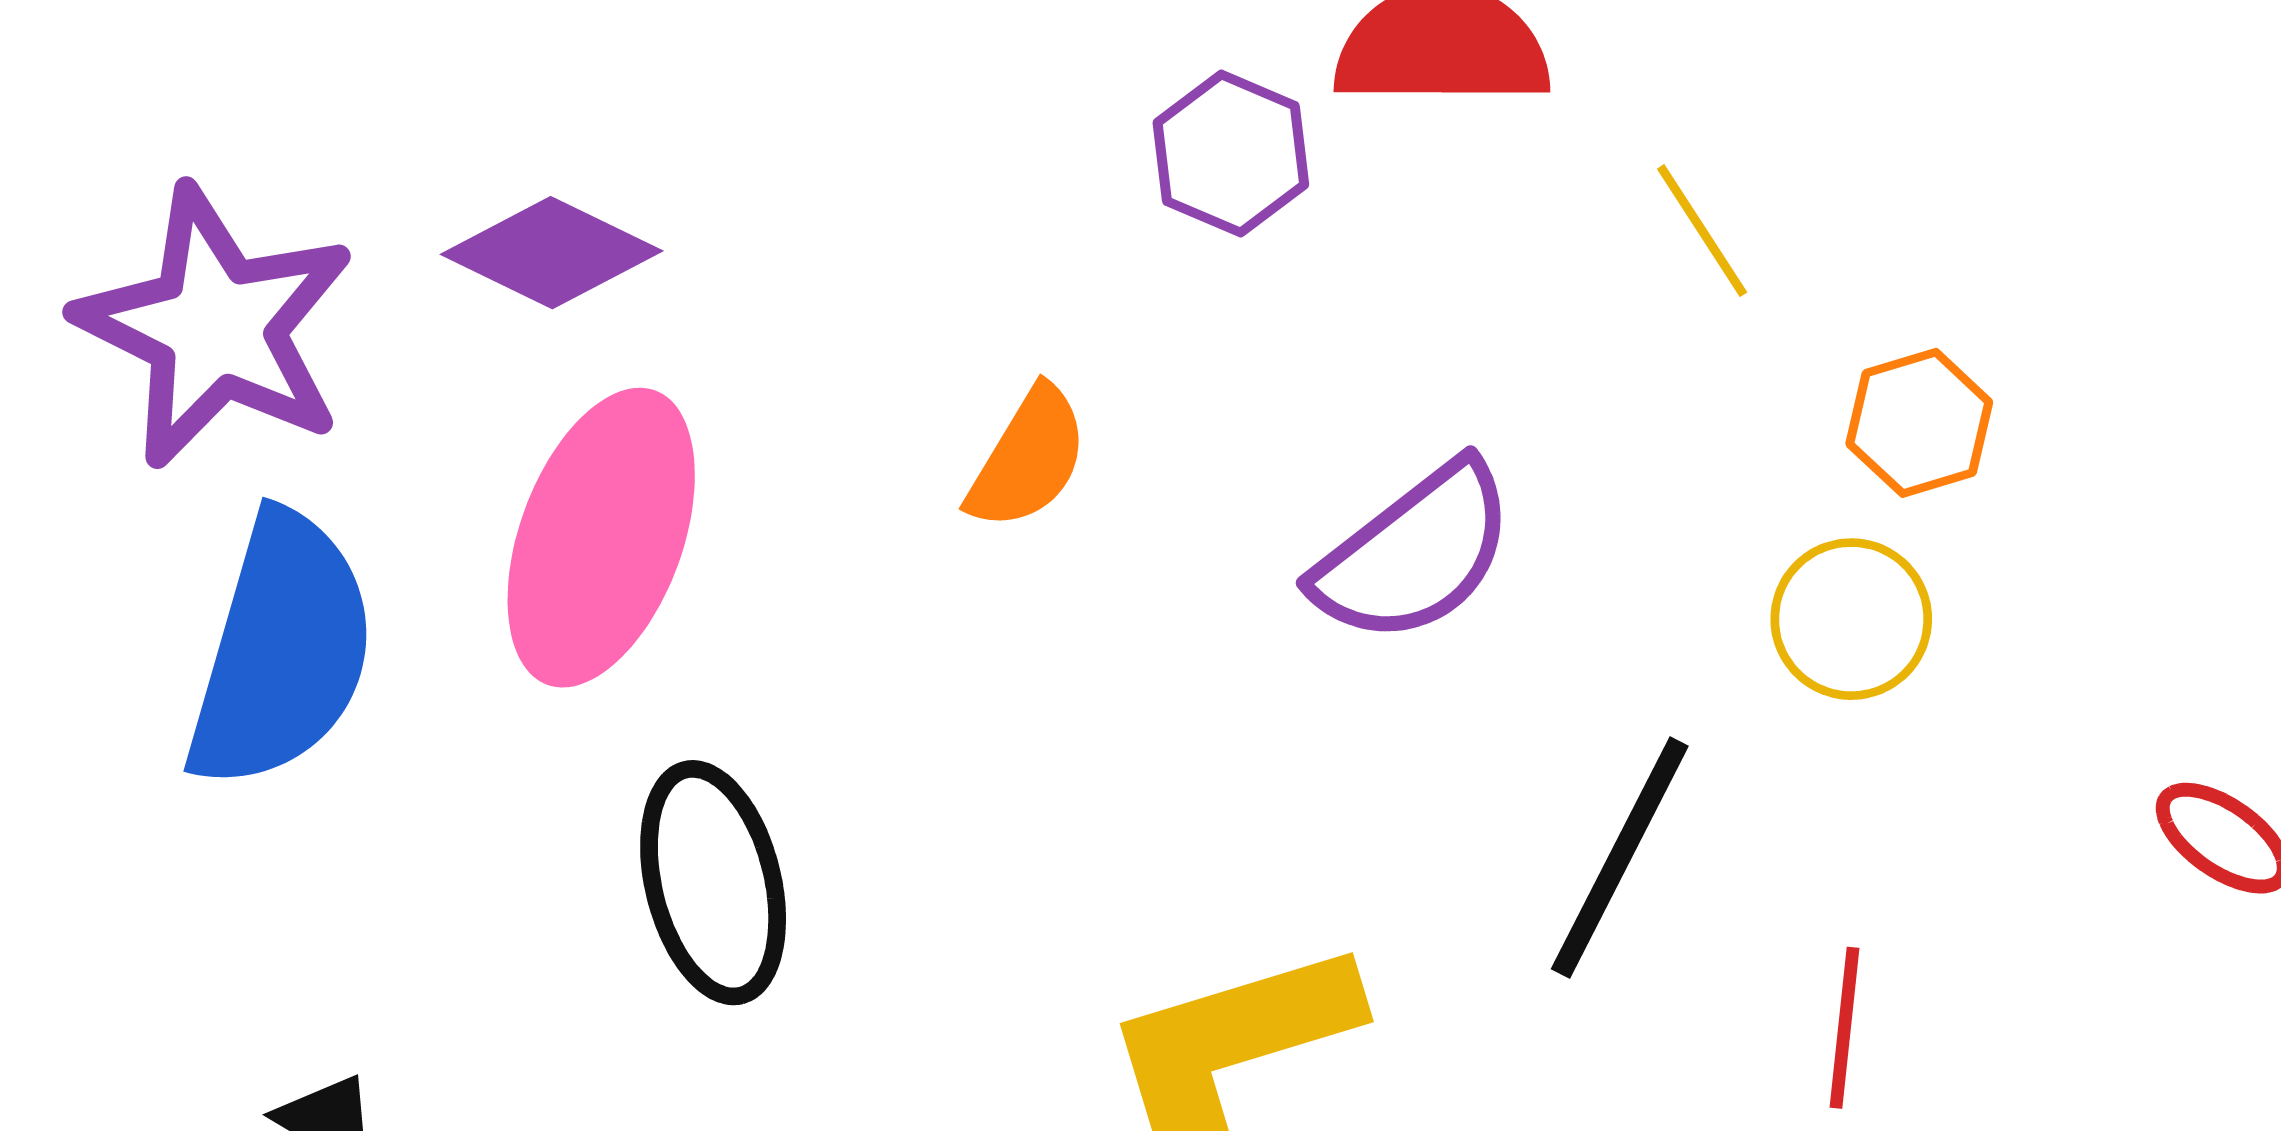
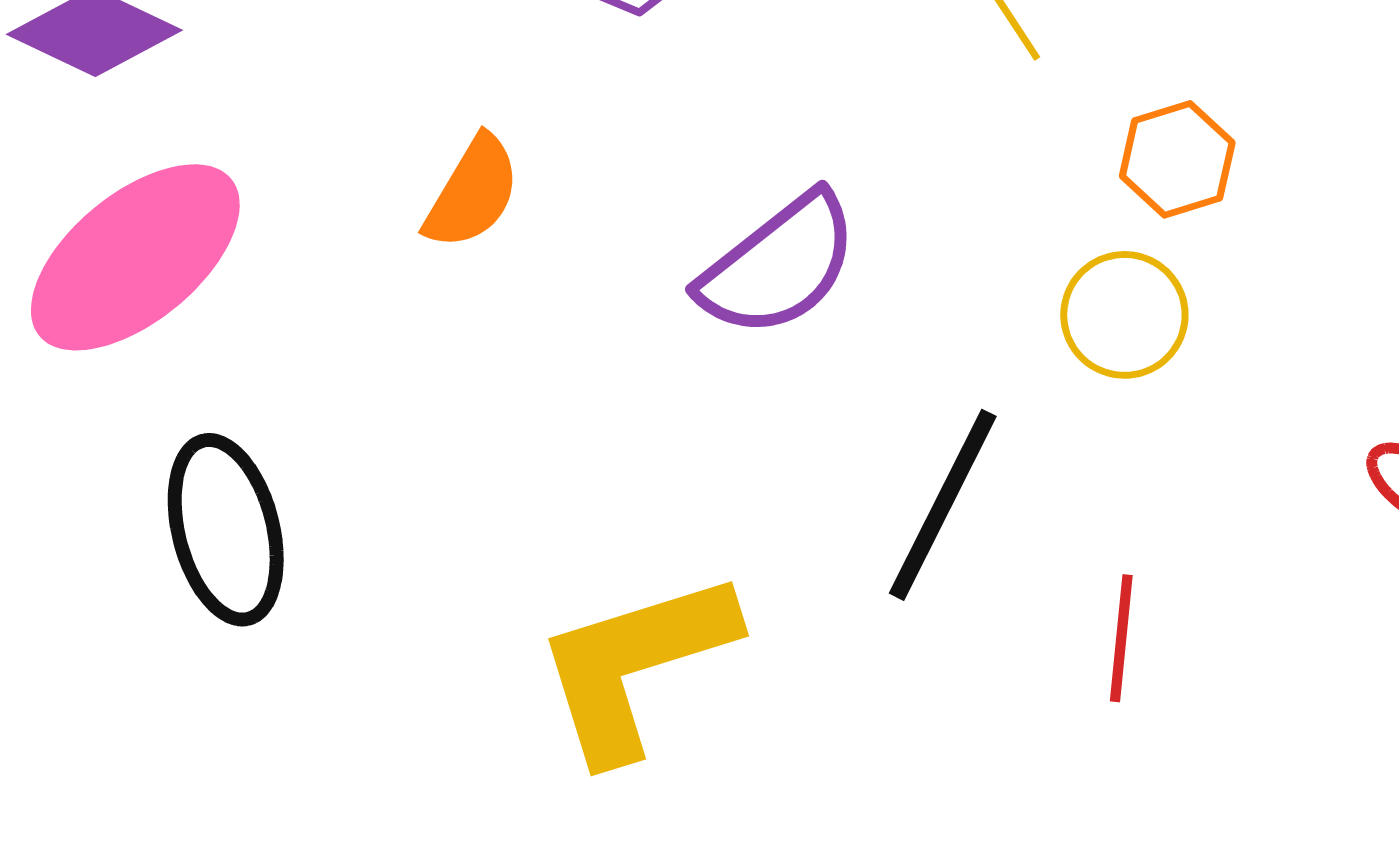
pink ellipse: (601, 538) -> (135, 257), turned 31

